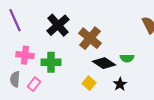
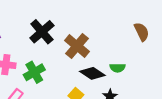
green cross: (51, 62) -> (34, 72), turned -30

